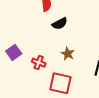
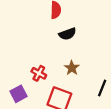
purple square: (14, 52) -> (18, 94), moved

